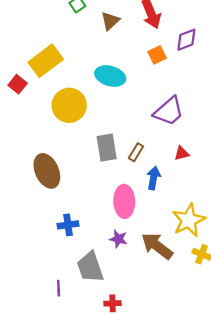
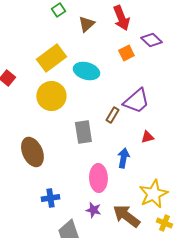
purple diamond: (186, 40) -> (151, 40), turned 65
yellow rectangle: (46, 61) -> (51, 58), moved
brown rectangle: (136, 152) -> (112, 115), moved

